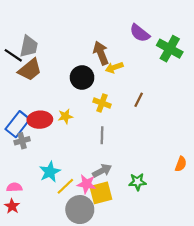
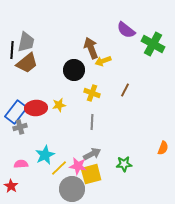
black line: (13, 55) -> (12, 50), turned 60
pink semicircle: (14, 187) -> (21, 164), moved

